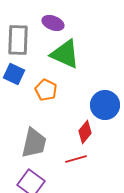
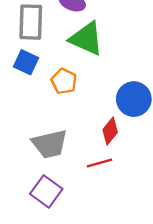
gray trapezoid: (34, 143) -> (50, 144), turned 64

